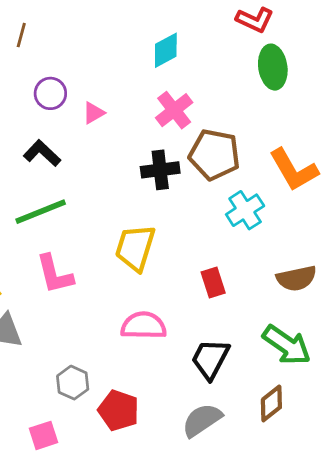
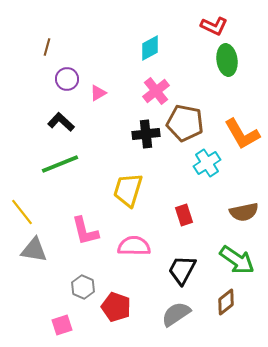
brown line: (21, 35) -> (47, 47), moved
pink L-shape: (55, 274) -> (85, 231), moved

